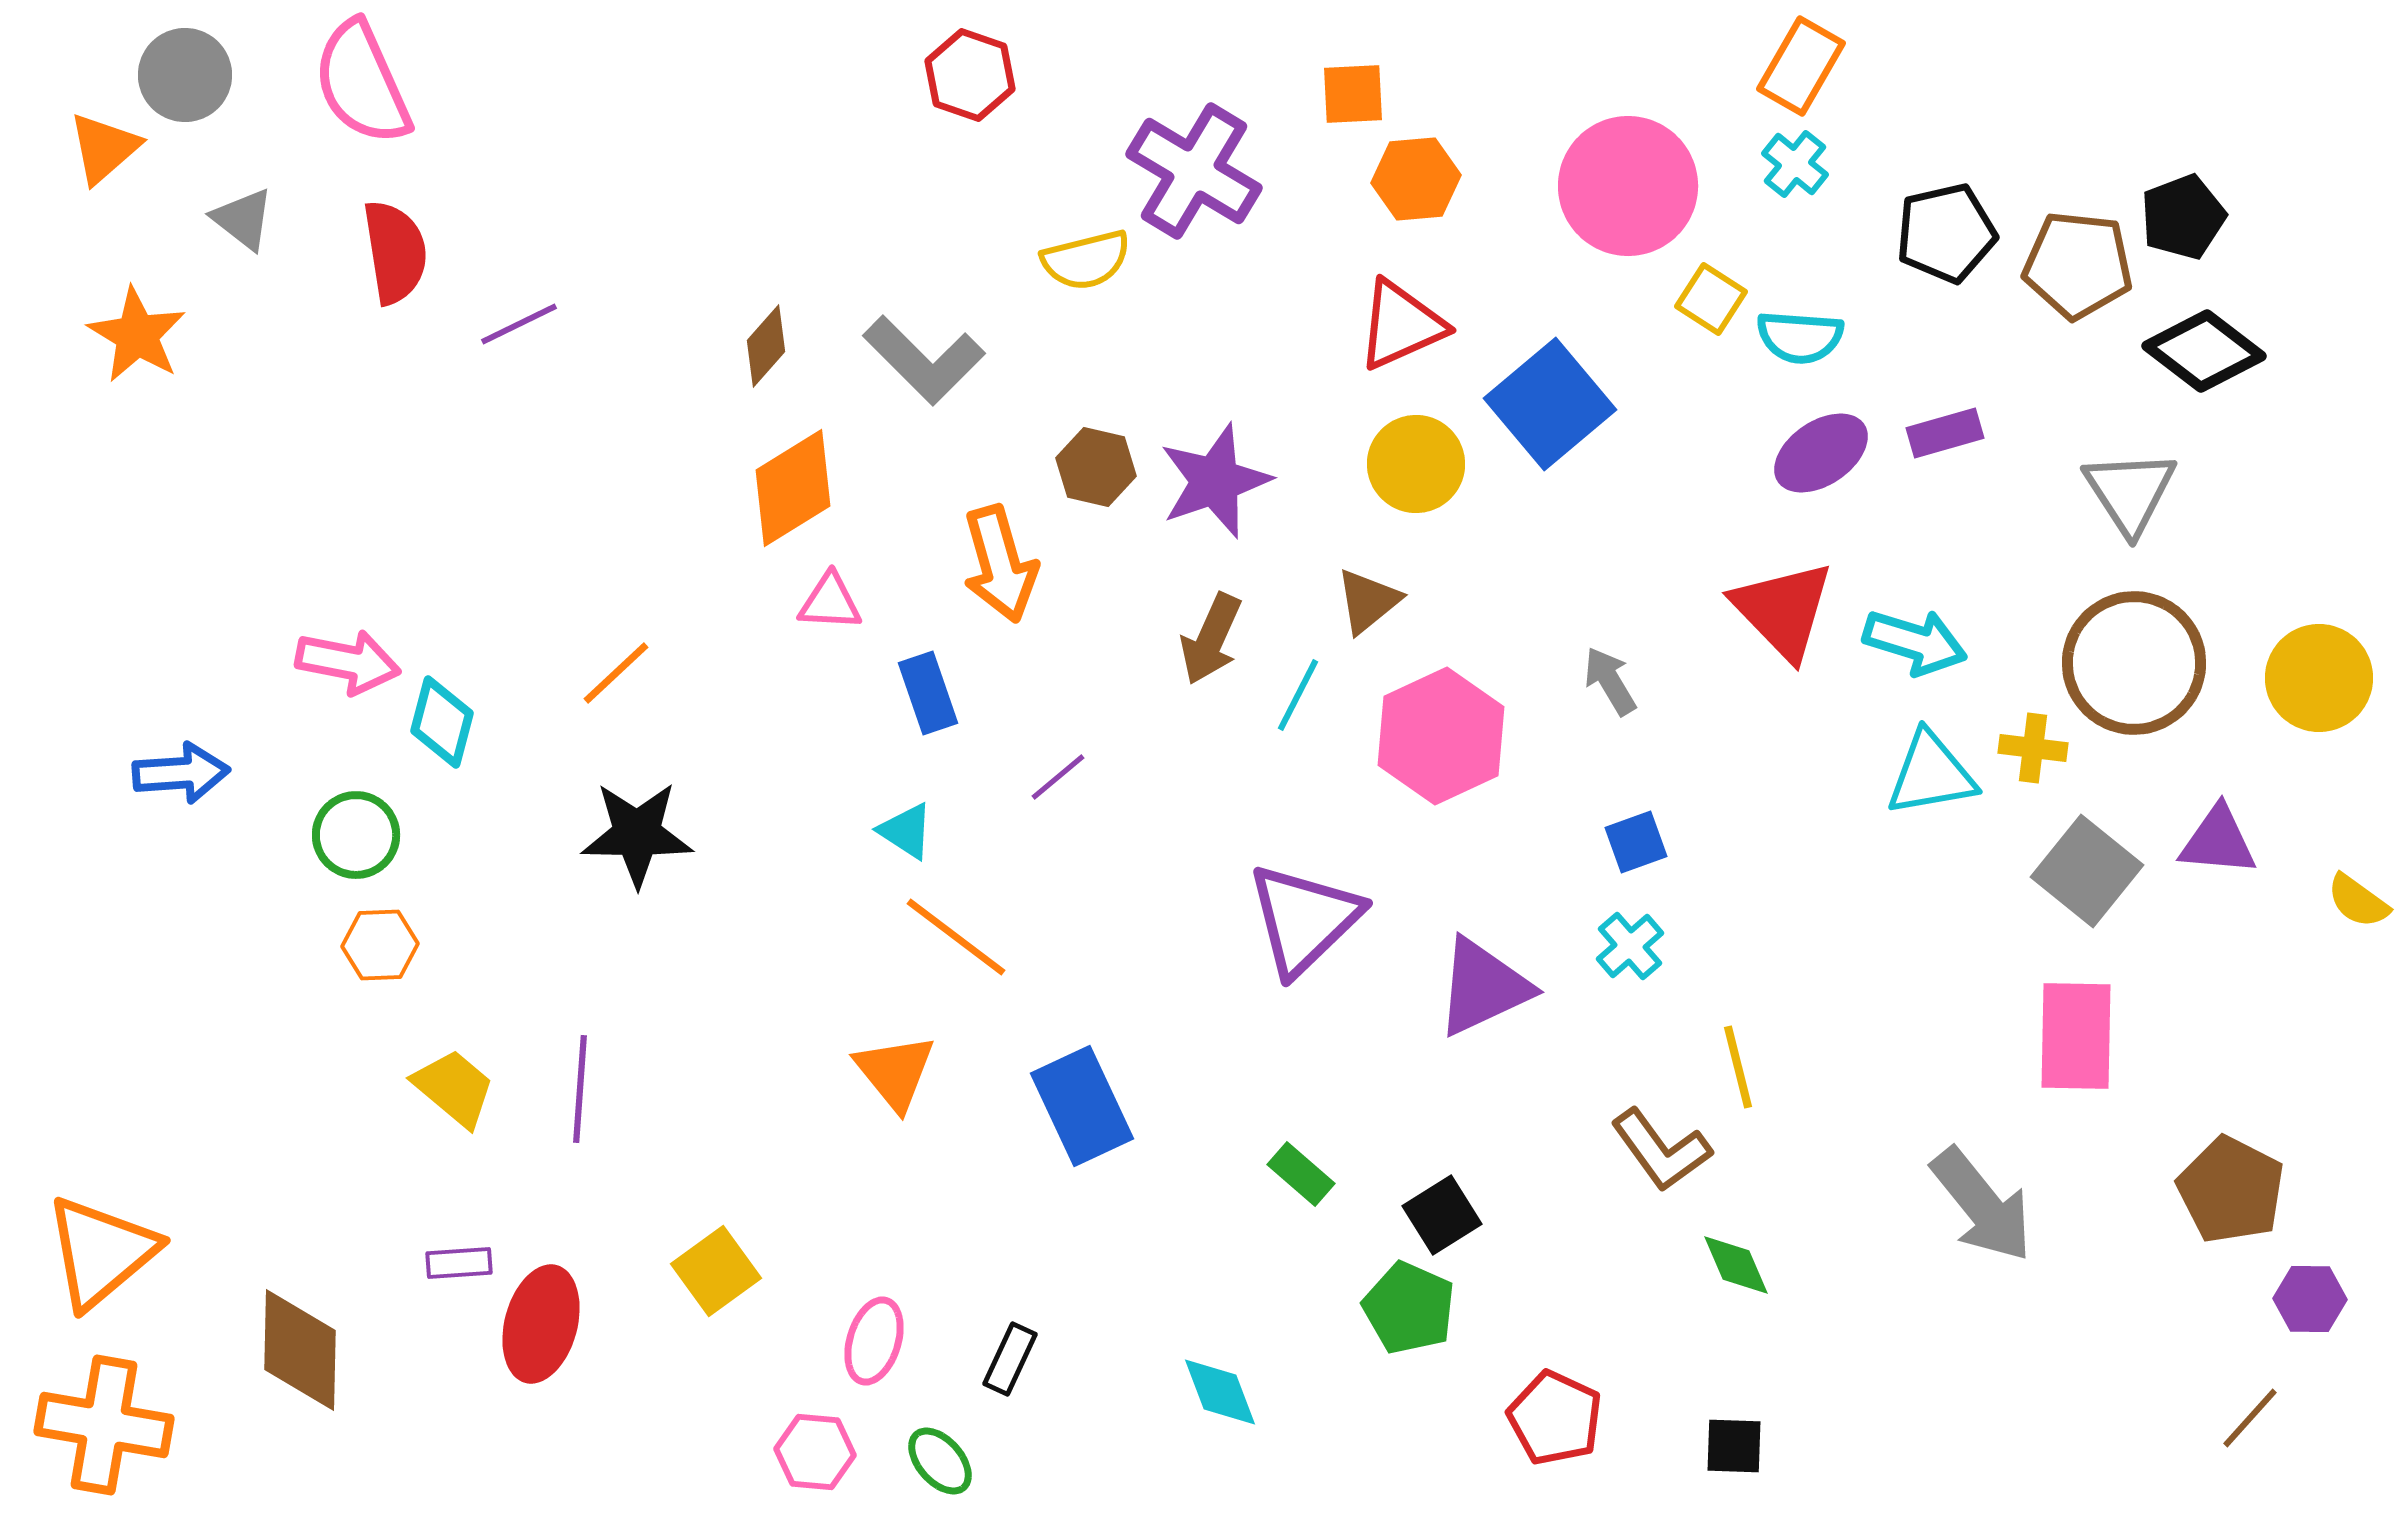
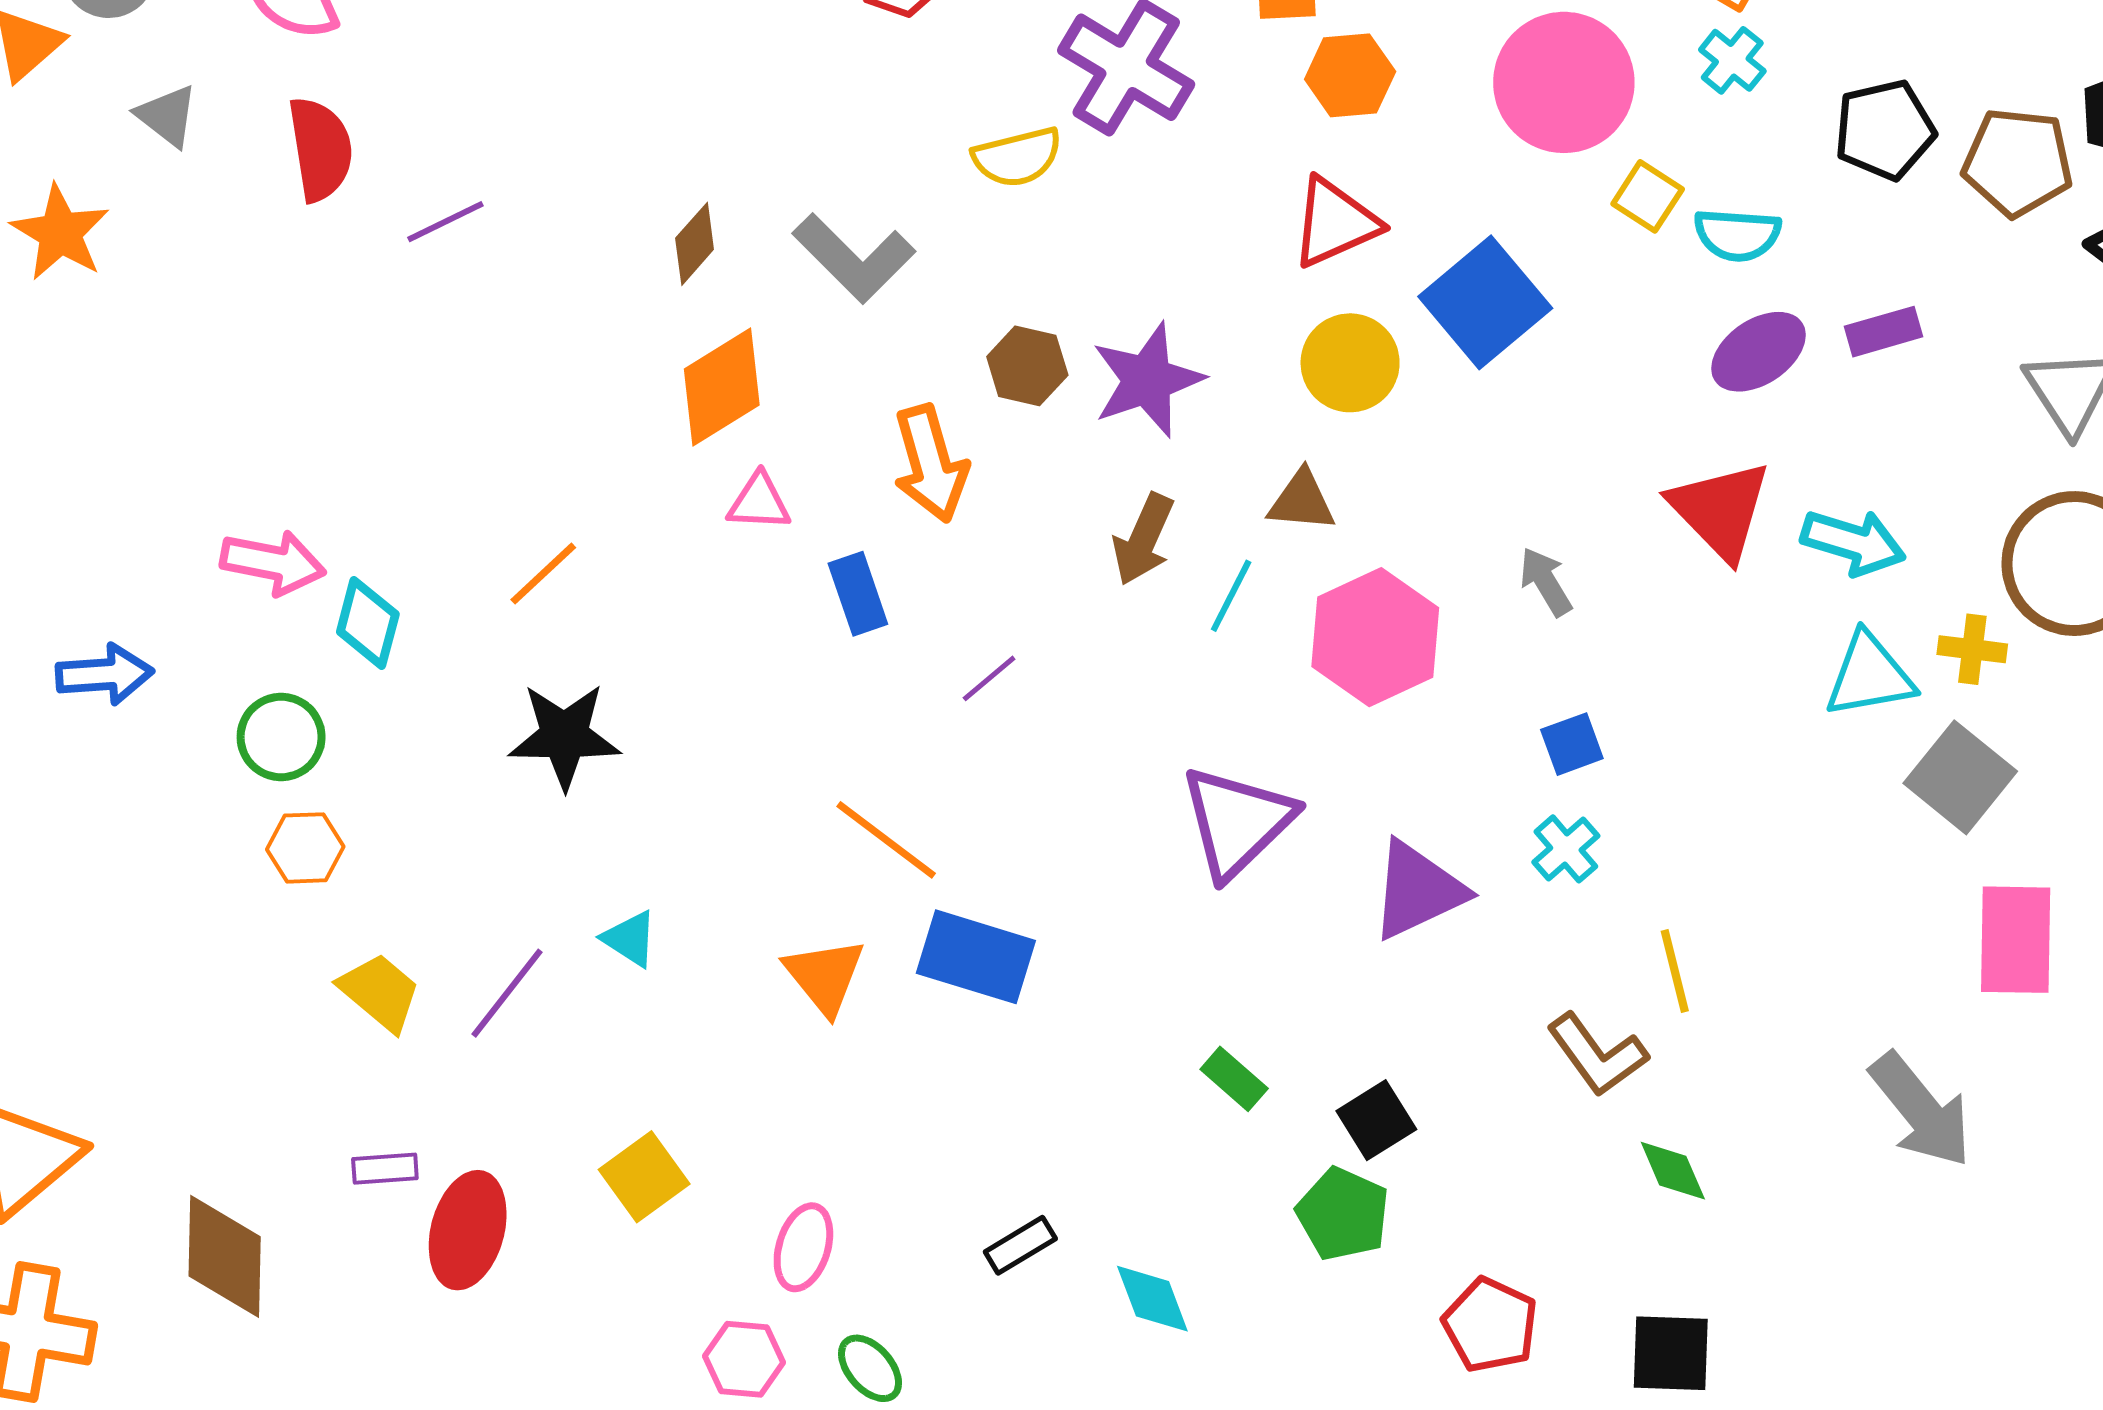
brown triangle: (1368, 601) -> (1302, 501), turned 44
cyan triangle: (906, 831) -> (630, 939), moved
gray square: (2087, 871) -> (1960, 777), moved
purple line: (580, 1089) -> (507, 993), turned 34
blue rectangle: (1082, 1106) -> (976, 957), moved, turned -48
black rectangle: (1010, 1359) -> (1020, 1245), moved, turned 34
black square: (1734, 1446) -> (1671, 1353), size x1.4

